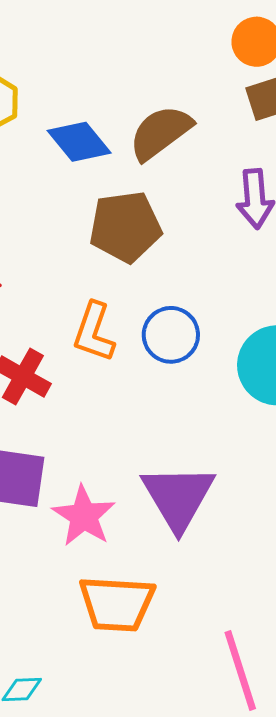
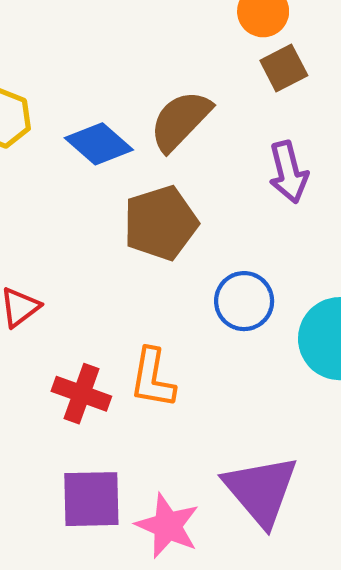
orange L-shape: (94, 332) -> (153, 378), moved
blue circle: (171, 335) -> (244, 301), moved

